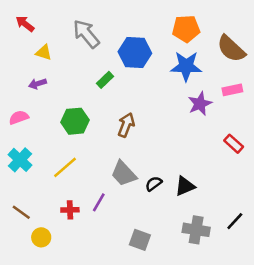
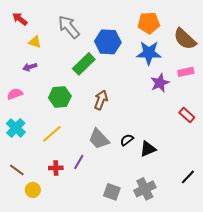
green rectangle: (105, 80) -> (84, 64), size x1.6
black semicircle: (154, 184) -> (127, 140), moved
gray cross: (196, 230) -> (145, 189), moved, turned -35

